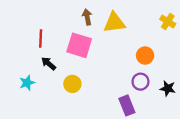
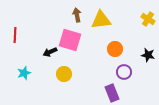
red line: (41, 39) -> (15, 35), moved
orange circle: (145, 56) -> (115, 49), moved
black arrow: (49, 63) -> (50, 52), moved, turned -64
black star: (168, 88) -> (148, 55), moved

